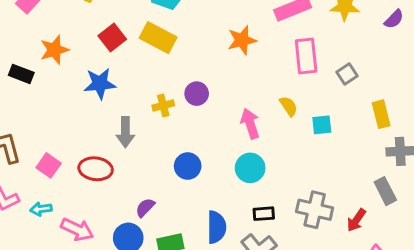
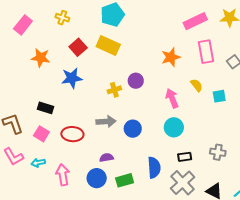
orange star: (242, 40) -> (171, 57), moved
orange star: (54, 50) -> (41, 58), turned 30
black rectangle: (21, 74) -> (46, 108), moved
gray arrow: (125, 132) -> (106, 121), moved, turned -90
purple semicircle: (145, 208) -> (106, 158), turned 40
gray cross: (315, 210) -> (218, 152), size x0.7
pink arrow: (77, 230) -> (63, 175), turned -120

